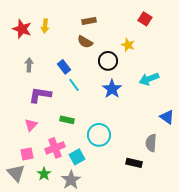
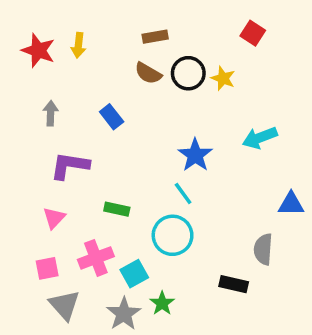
black circle: (108, 61) -> (188, 73), moved
cyan line: (74, 85) -> (183, 193), moved
blue triangle: (167, 117) -> (291, 204), turned -35
gray triangle: (16, 173) -> (64, 305), moved
green star: (44, 174) -> (162, 303), moved

